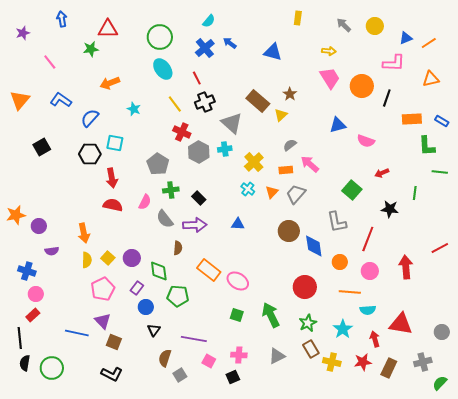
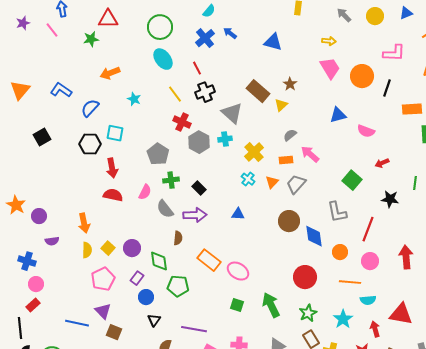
blue triangle: (406, 38) -> (406, 13), moved
pink line: (50, 62) -> (52, 30), moved
orange star: (16, 215) -> (16, 205), turned -30

